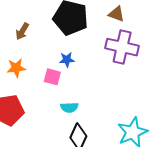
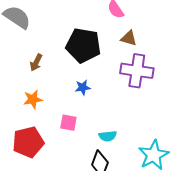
pink square: (52, 77) -> (68, 123), moved
cyan semicircle: (69, 107) -> (108, 136), moved

